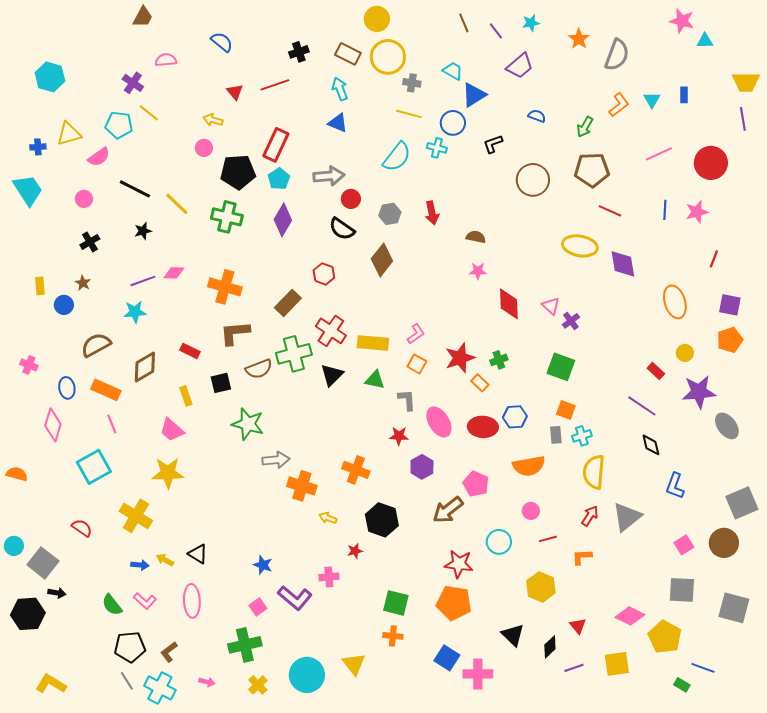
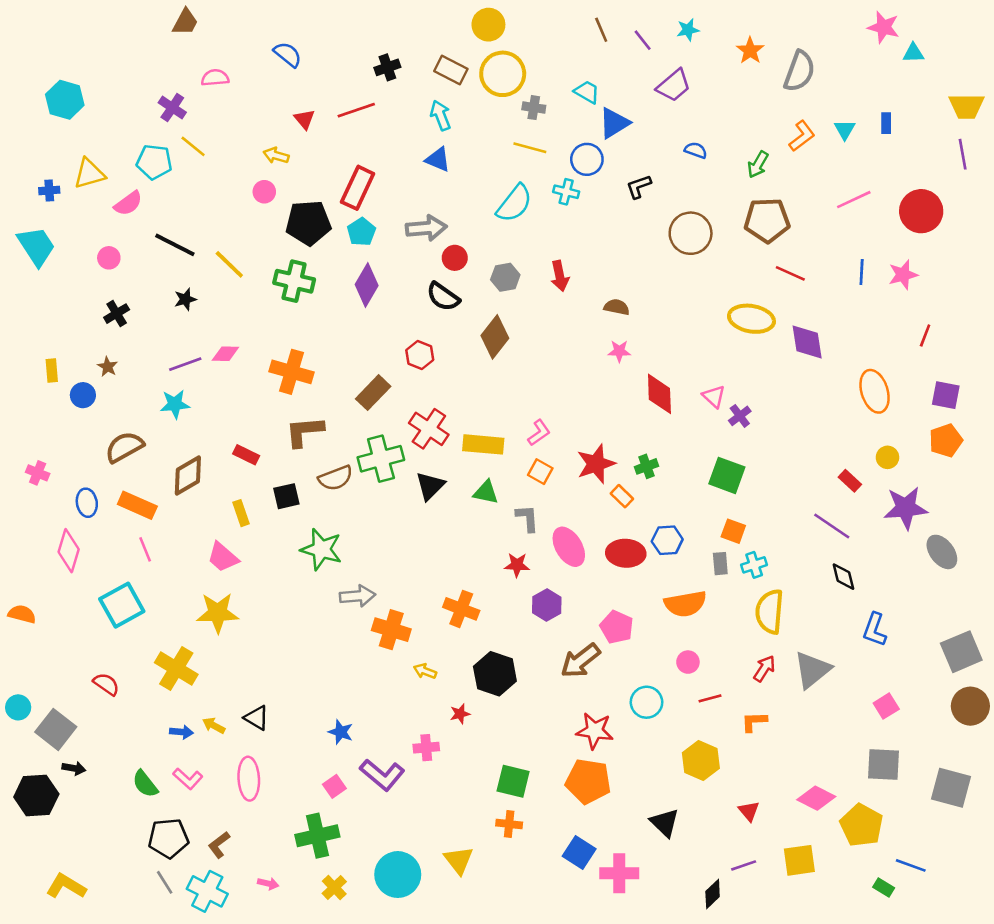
brown circle: (724, 543) -> (970, 706), moved
black diamond: (550, 647) -> (713, 894), moved

